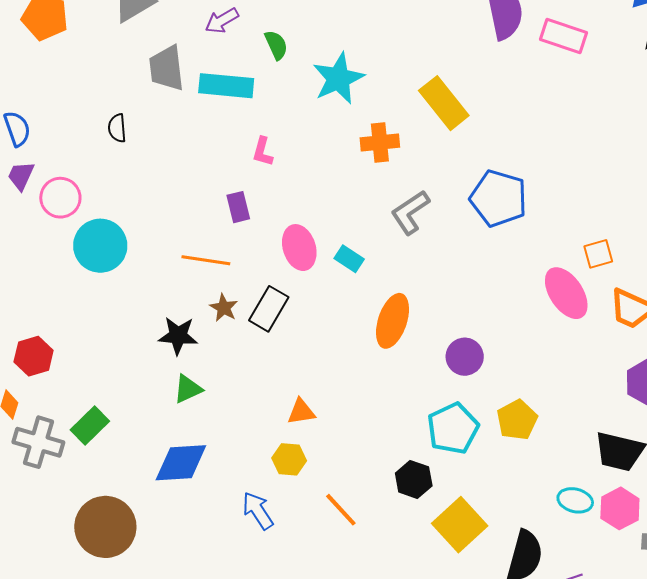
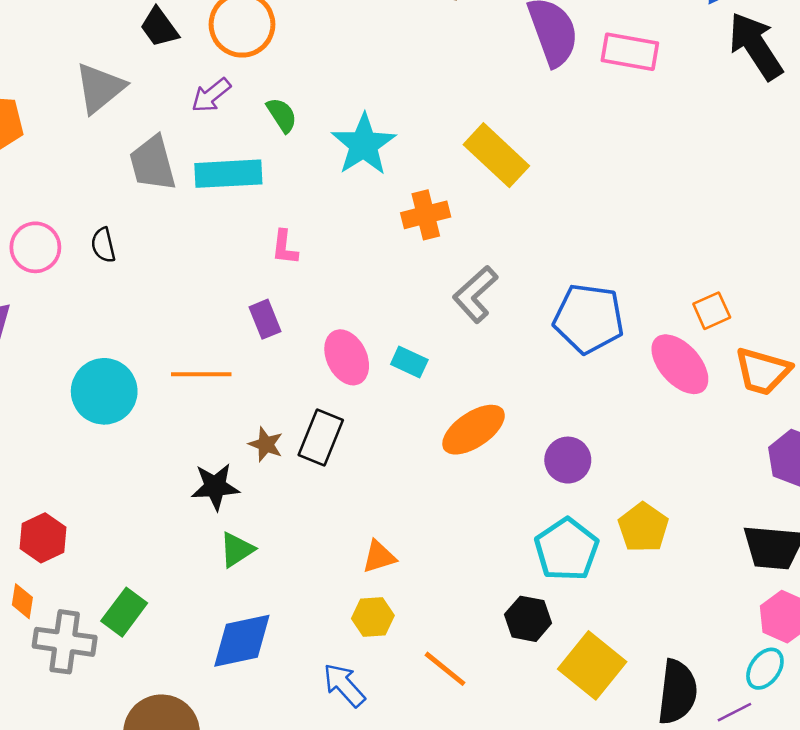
pink circle: (60, 198) -> (35, 247), moved
blue pentagon: (499, 198) -> (589, 319), moved
orange line: (206, 260) -> (201, 374), moved
orange ellipse: (393, 321) -> (474, 430), turned 46
cyan ellipse: (575, 500) -> (765, 669), moved, turned -60

